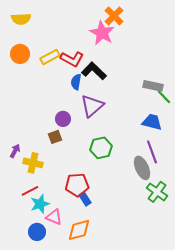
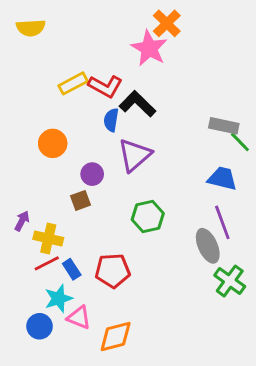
orange circle: (20, 54) -> (53, 143), moved
red line: (30, 191) -> (47, 263), moved
blue rectangle: (85, 199) -> (72, 269), moved
blue circle: (37, 232) -> (39, 326), moved

